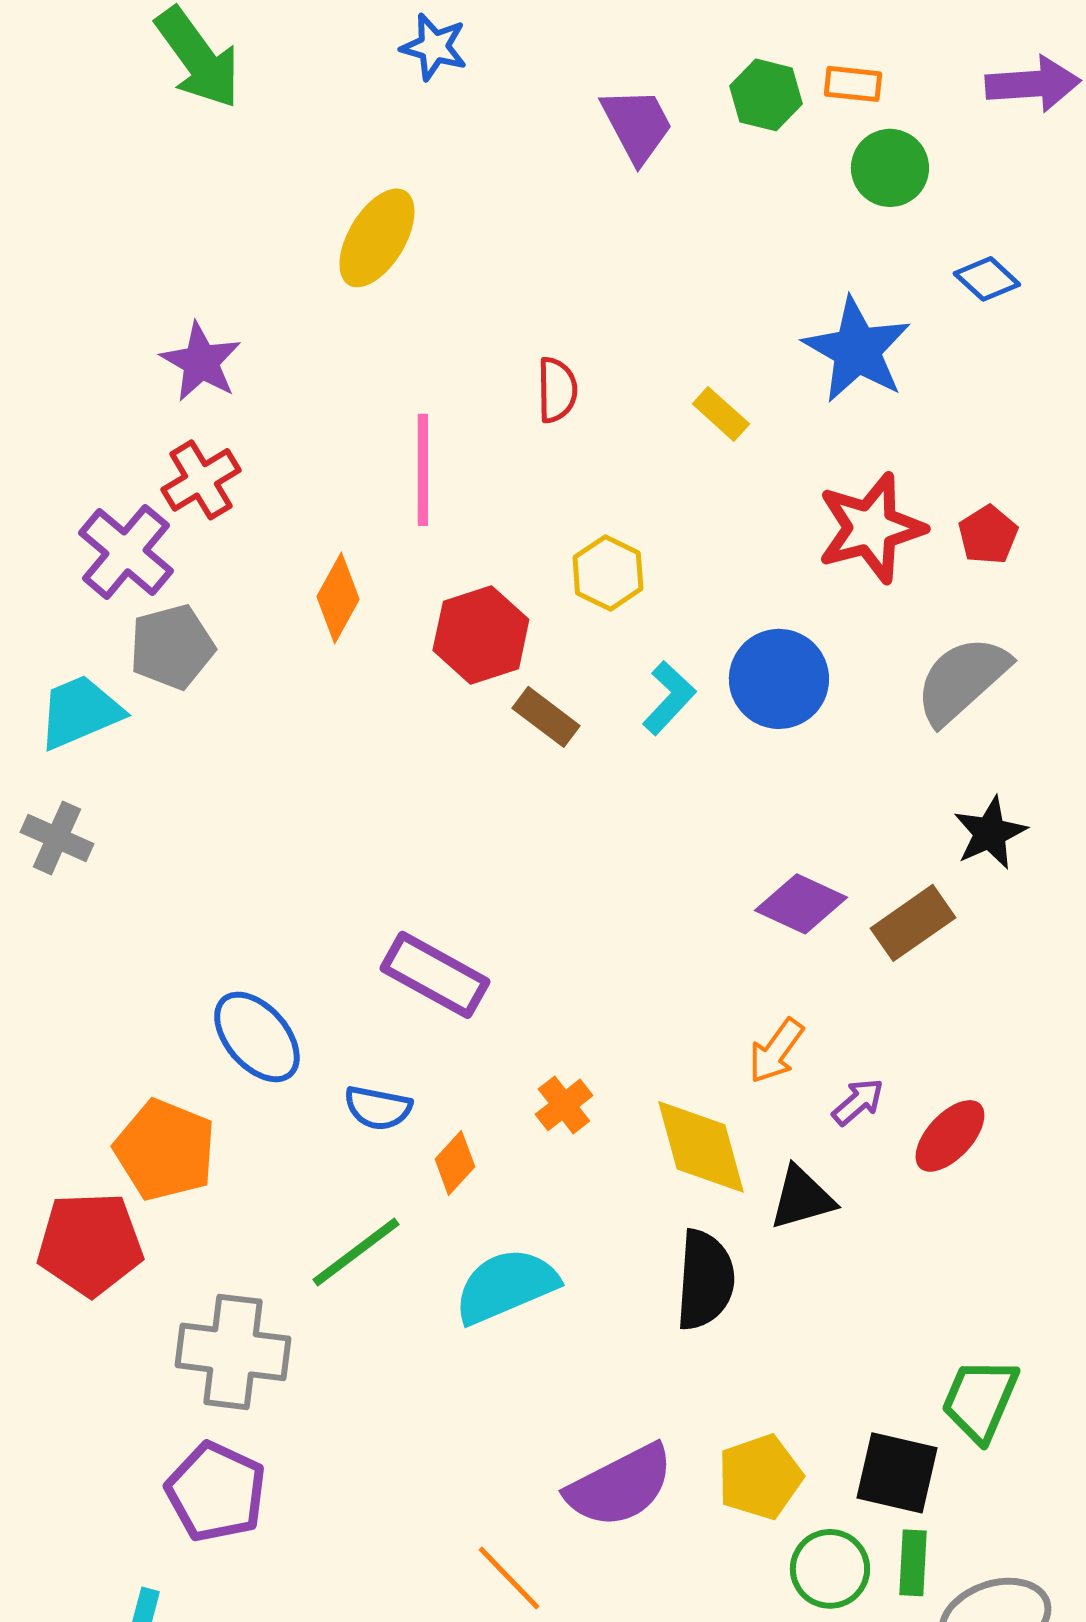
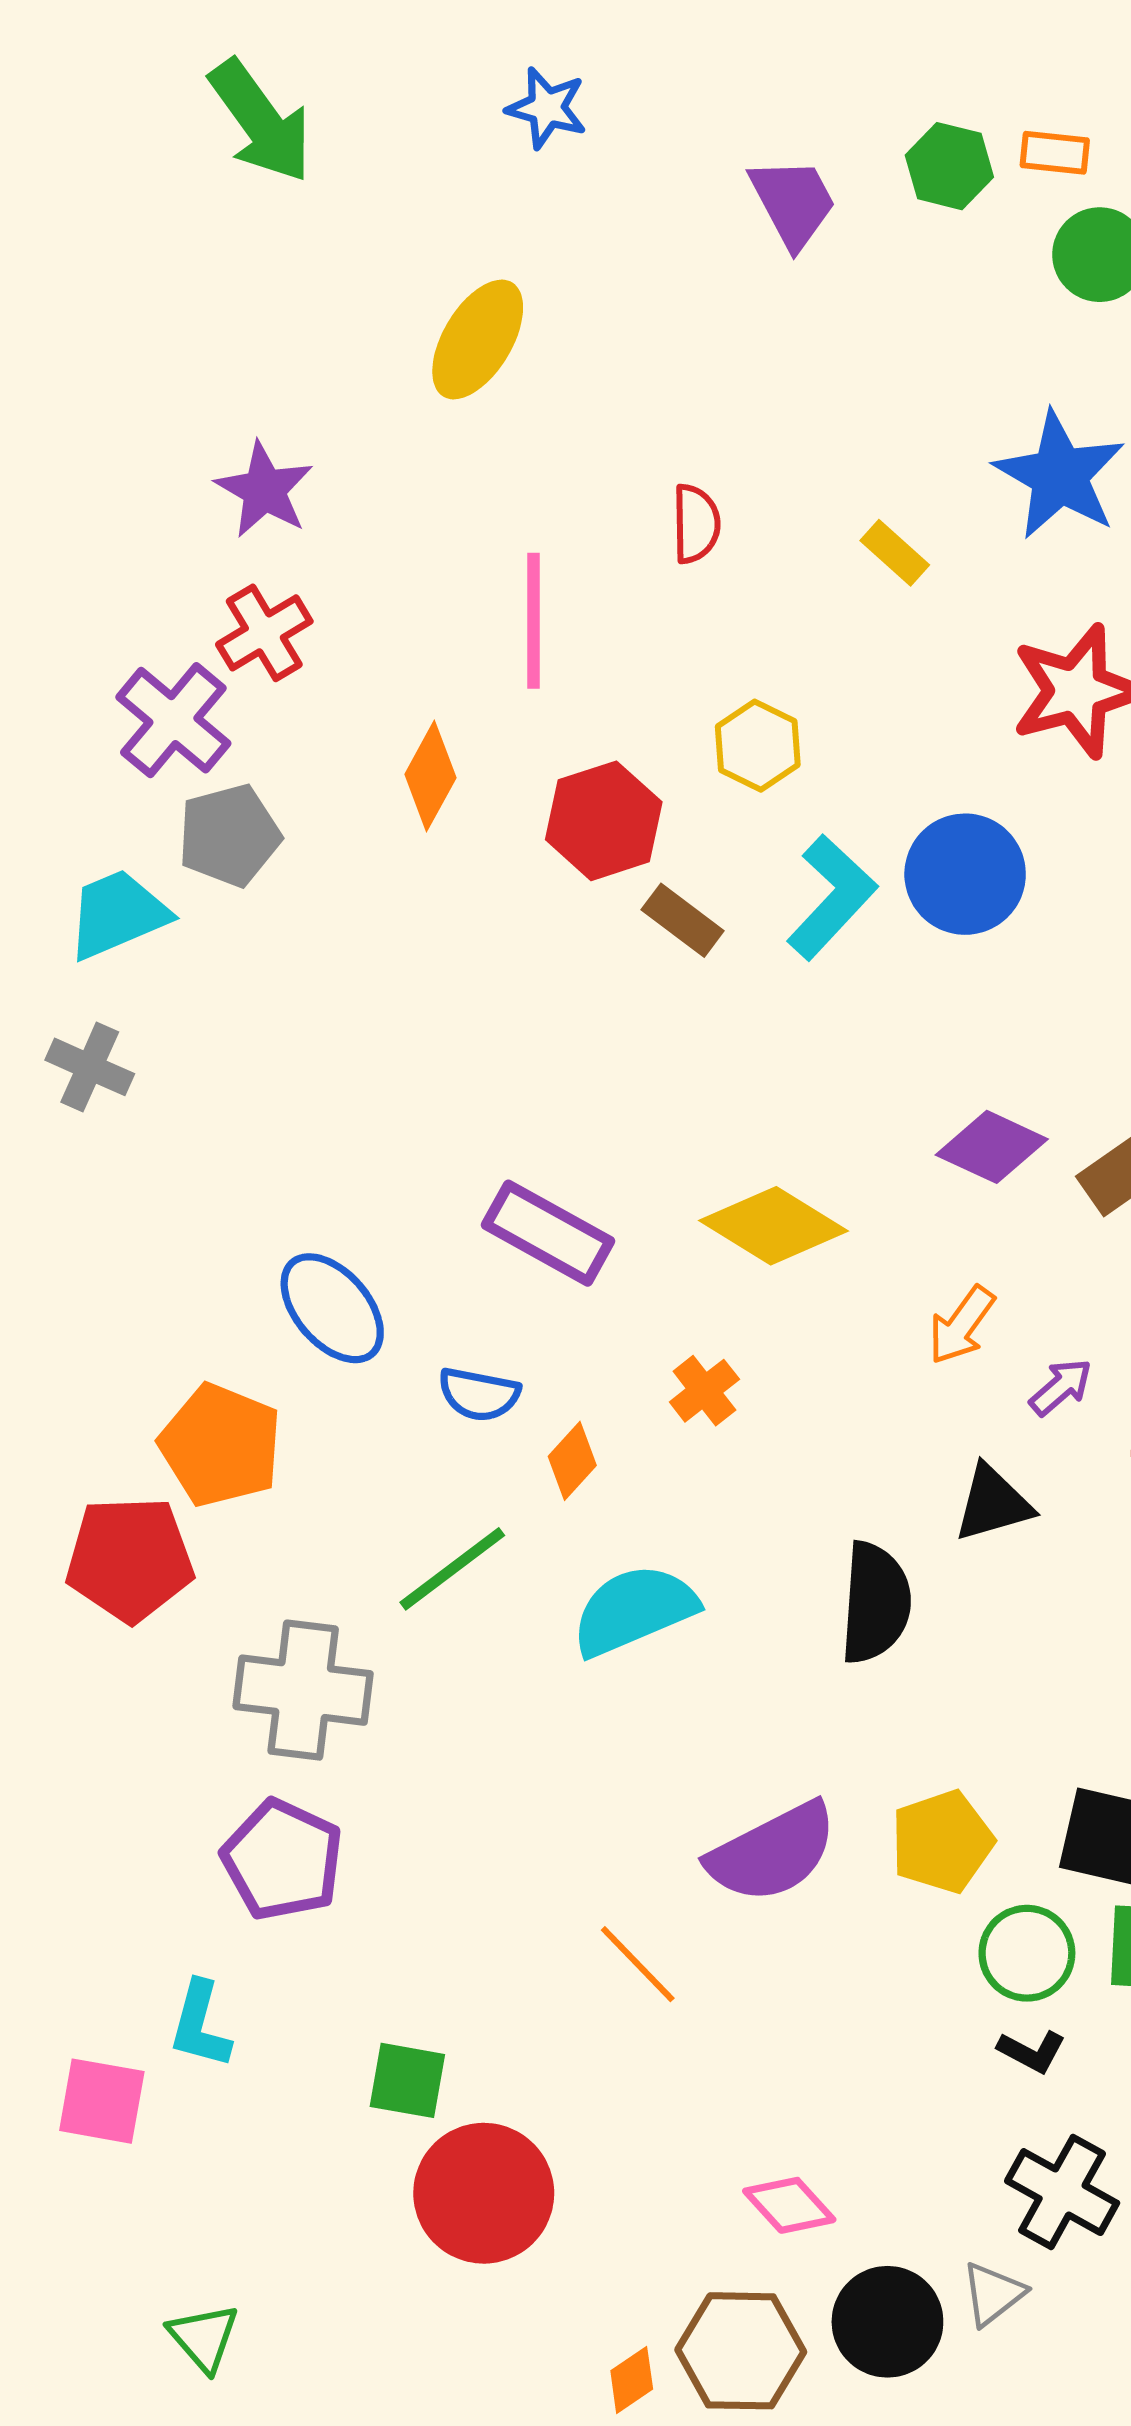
cyan L-shape: (669, 698) -> (832, 897), size x1.4
yellow diamond: (701, 1147) -> (774, 1226), moved, turned -43

